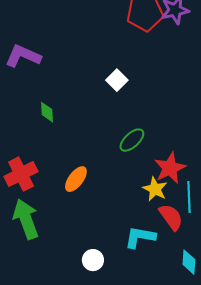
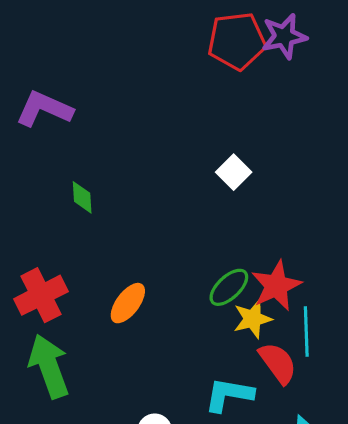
white square: (117, 80) -> (234, 172), moved
green ellipse: (132, 140) -> (229, 287), moved
yellow star: (155, 189) -> (253, 319), turned 30

